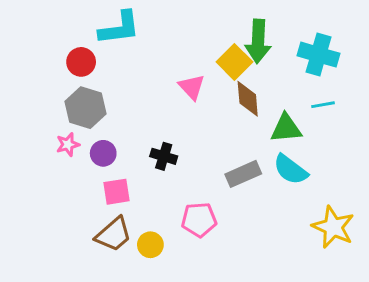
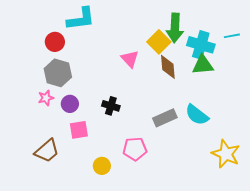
cyan cross: (318, 55) -> (201, 45), moved
cyan line: (323, 105) -> (232, 36), moved
green triangle: (286, 128) -> (203, 65), moved
brown trapezoid: (114, 234) -> (47, 151), moved

